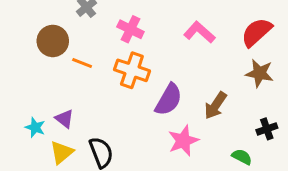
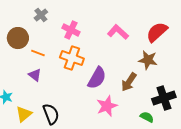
brown star: (259, 73) -> (148, 60), moved
purple triangle: (65, 119) -> (35, 75), moved
black cross: (267, 129) -> (164, 98), size x1.6

